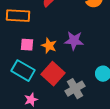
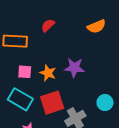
red square: (53, 74) -> (52, 103), turned 30

